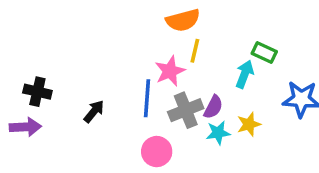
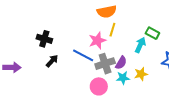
black cross: (37, 92) -> (44, 39), moved
blue line: (147, 98) -> (83, 55), turned -70
pink circle: (157, 152) -> (99, 86), moved

